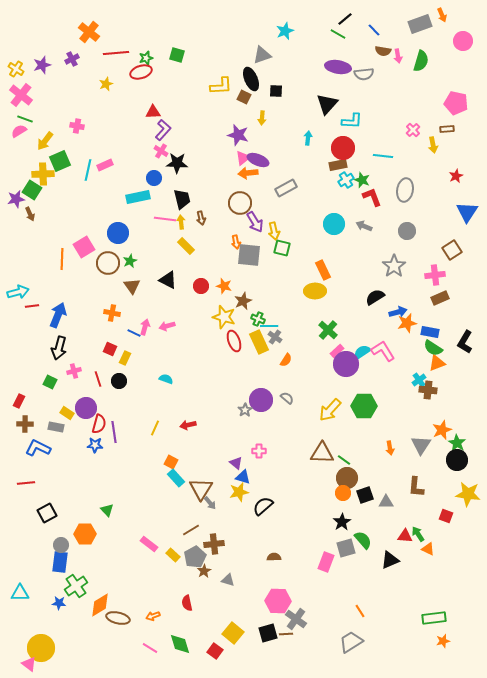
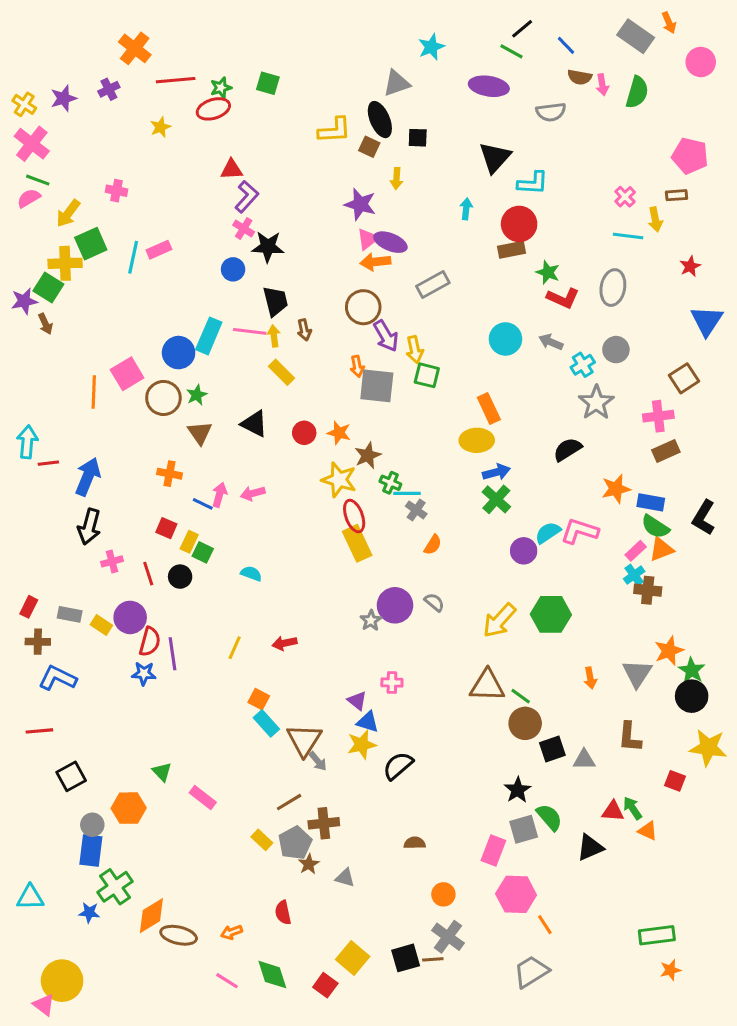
gray rectangle: (420, 24) -> (636, 36), turned 55
purple ellipse: (338, 67) -> (489, 86), moved
cyan line: (383, 156) -> (628, 236), moved
cyan cross: (346, 180) -> (583, 365), moved
cyan rectangle: (138, 197) -> (209, 336), moved, turned -55
red L-shape: (372, 197) -> (563, 298), turned 135
cyan arrow: (18, 292) -> (27, 442), turned -70
blue arrow: (398, 312) -> (496, 472), moved
yellow rectangle: (259, 342) -> (357, 543), moved
pink rectangle: (337, 351) -> (636, 551), moved
pink L-shape: (383, 351) -> (580, 531), turned -40
purple circle: (346, 364) -> (524, 551), size x0.7
green square: (50, 382) -> (203, 552), moved
gray rectangle: (56, 427) -> (70, 614), moved
orange circle: (343, 493) -> (443, 894), moved
pink rectangle: (149, 544) -> (203, 798), moved
pink hexagon: (278, 601) -> (516, 894), moved

